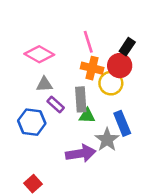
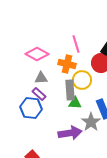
orange cross: (92, 68) -> (67, 64), moved
yellow circle: (111, 83) -> (82, 80), moved
purple rectangle: (56, 104) -> (39, 94), moved

